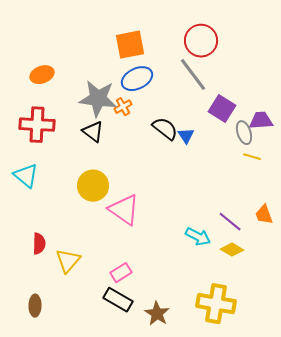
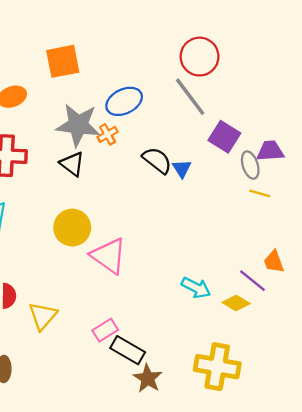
orange square: (130, 45) -> (63, 61), moved
purple line: (230, 222) -> (253, 281), moved
black rectangle: (118, 300) -> (128, 350), moved

